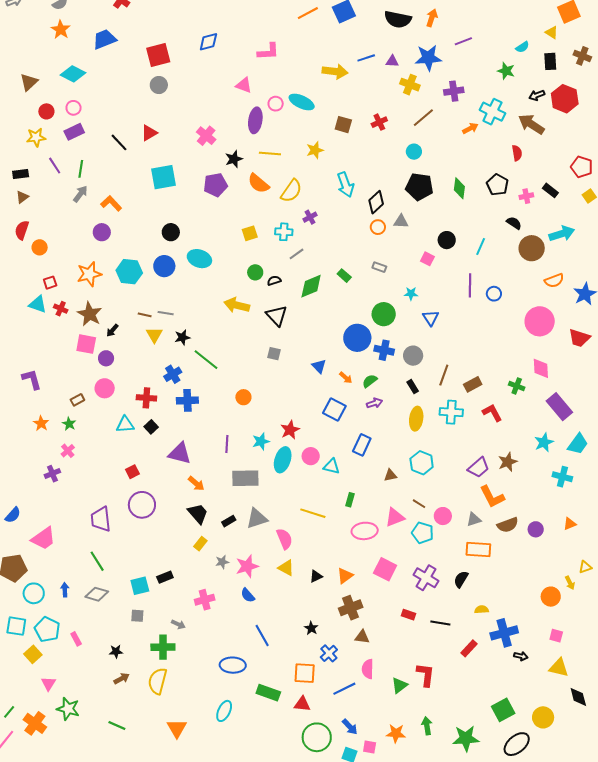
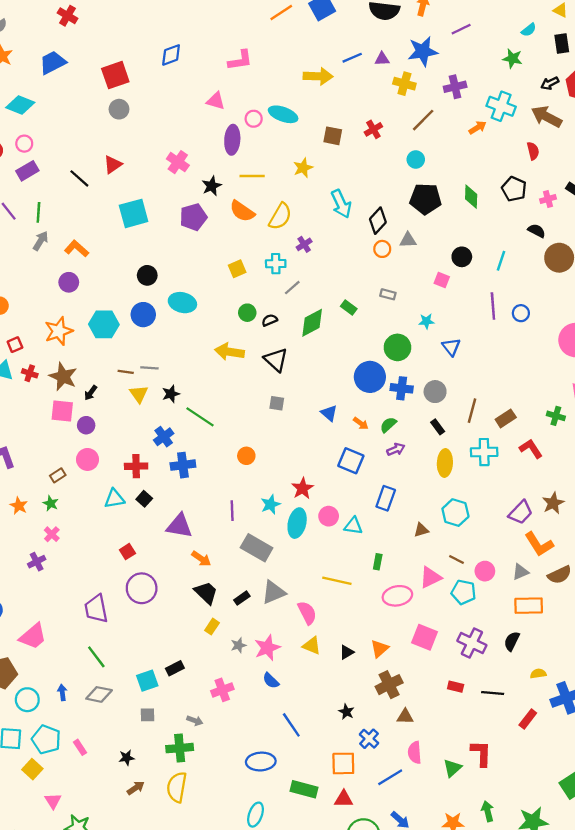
gray rectangle: (245, 478) -> (257, 548), turned 36

